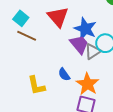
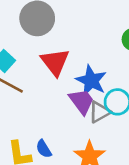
blue semicircle: (64, 74) -> (44, 149), moved

